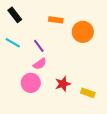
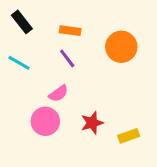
orange rectangle: (56, 20) -> (70, 31), moved
purple line: (39, 46) -> (67, 58), moved
yellow rectangle: (88, 93) -> (129, 136), turned -40

